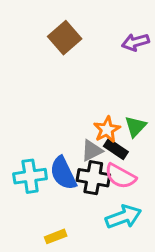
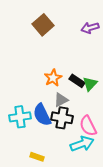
orange star: (107, 129) -> (53, 78), moved
black rectangle: (116, 149) -> (77, 81), moved
pink semicircle: (120, 176) -> (88, 126), moved, turned 35
yellow rectangle: (56, 236) -> (37, 157), turned 40

